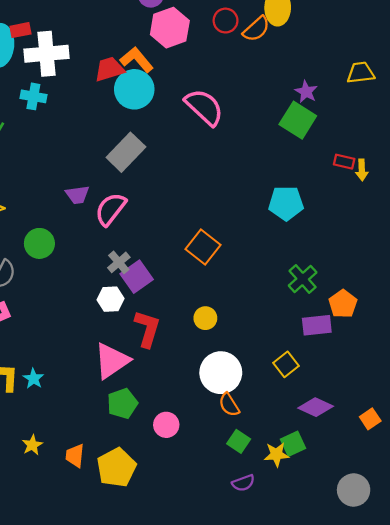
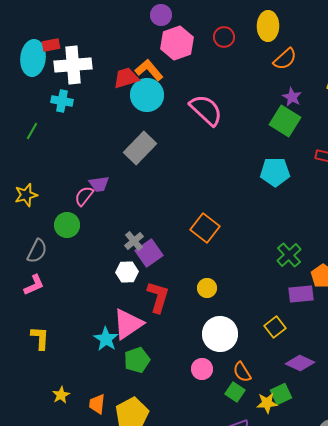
orange semicircle: (256, 29) -> (285, 59), moved
cyan pentagon: (286, 203) -> (275, 172), moved
pink semicircle: (111, 209) -> (84, 196), moved, size x0.7
cyan star: (33, 379) -> (106, 339), moved, size x1.4
orange semicircle: (229, 405) -> (242, 372), moved
pink circle: (166, 425) -> (202, 369), moved

